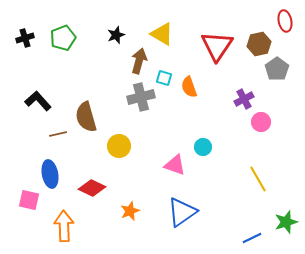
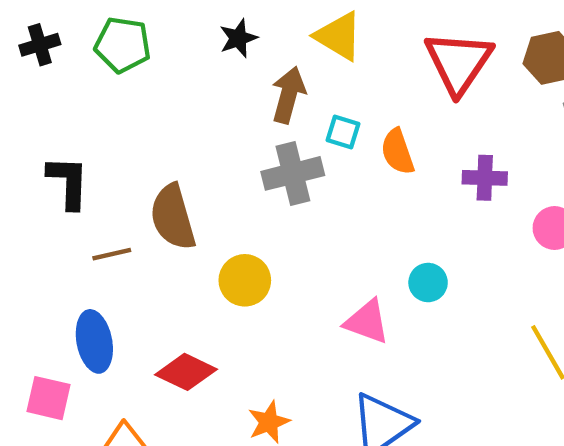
green pentagon: (63, 38) -> (123, 45), turned 30
purple cross: (244, 99) -> (485, 178), moved, turned 30
black L-shape: (38, 101) -> (68, 182), turned 44

